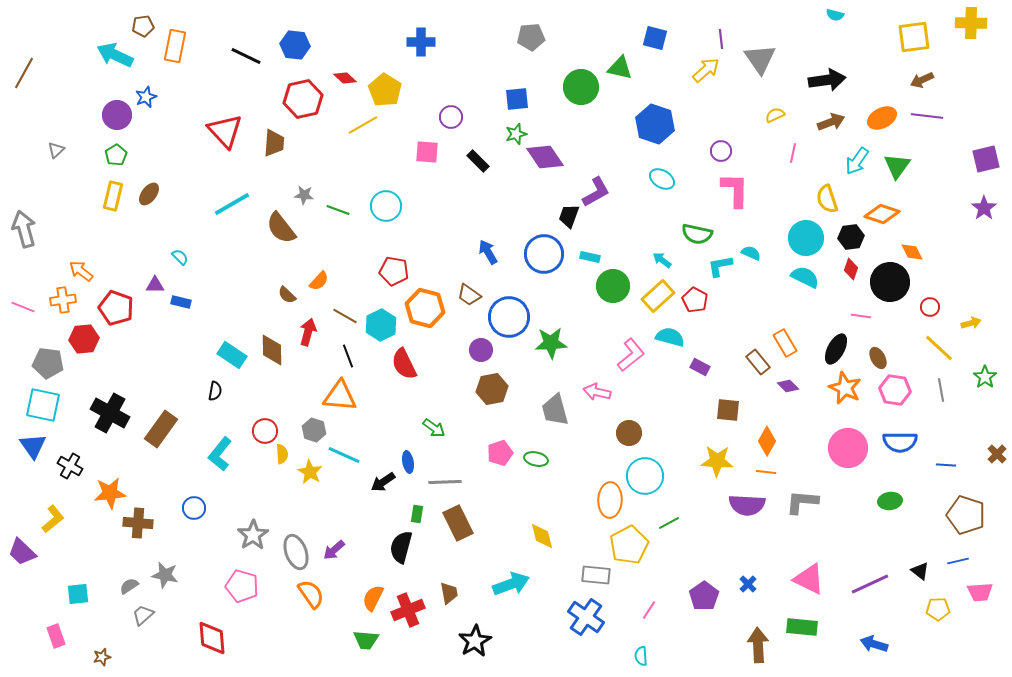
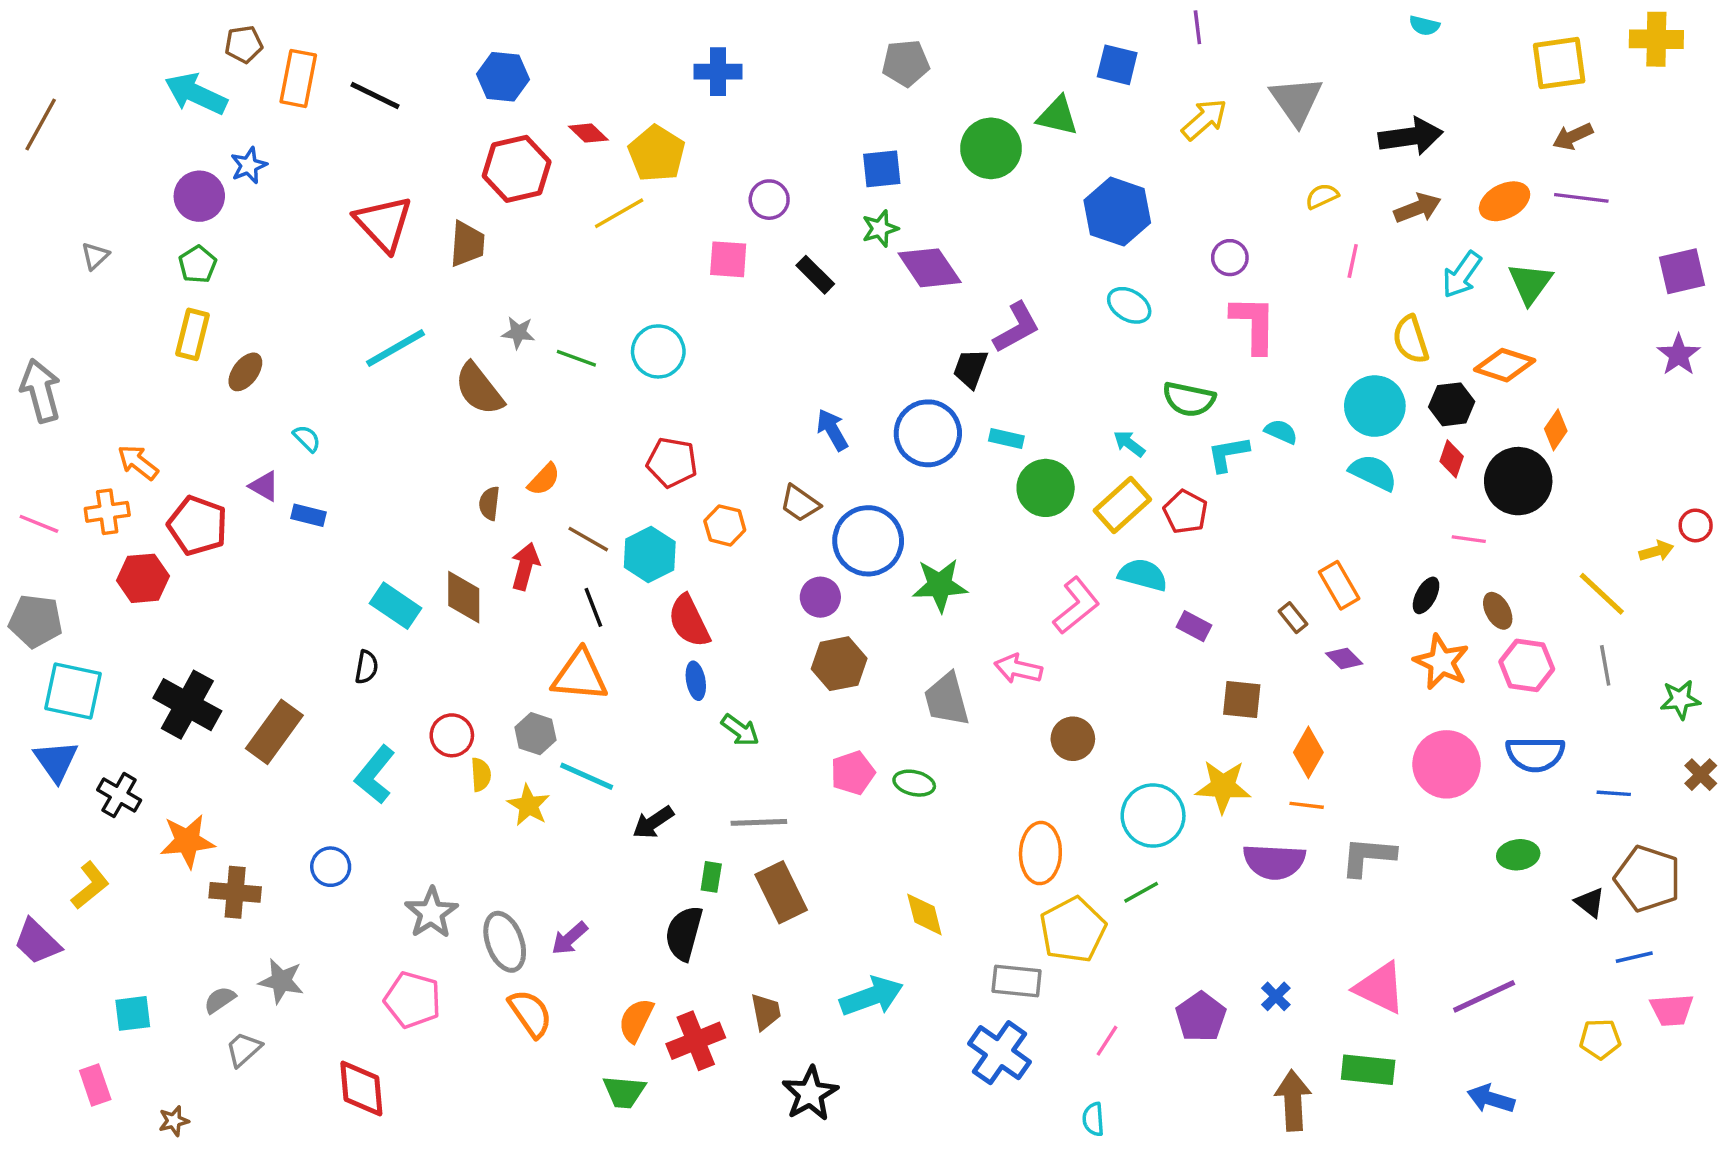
purple line: (721, 39) -> (1197, 27), moved
black line: (246, 56) -> (375, 95), moved
brown ellipse: (149, 194) -> (245, 372), moved
orange diamond: (912, 252) -> (1556, 430), turned 60
purple triangle: (155, 285) -> (264, 486), turned 30
brown semicircle: (287, 295) -> (489, 503), turned 54
red circle: (930, 307) -> (1696, 525), moved
orange hexagon: (425, 308) -> (725, 525), size x0.6
black ellipse: (836, 349) -> (1426, 595), size x0.7
brown rectangle: (758, 362) -> (1293, 618), size x0.7
gray pentagon: (48, 363) -> (35, 621), moved
green star: (985, 377) -> (1680, 699), moved, turned 30
blue ellipse: (408, 462) -> (696, 681), moved
cyan circle: (645, 476) -> (1153, 816), moved
black triangle: (920, 571) -> (1590, 903), moved

